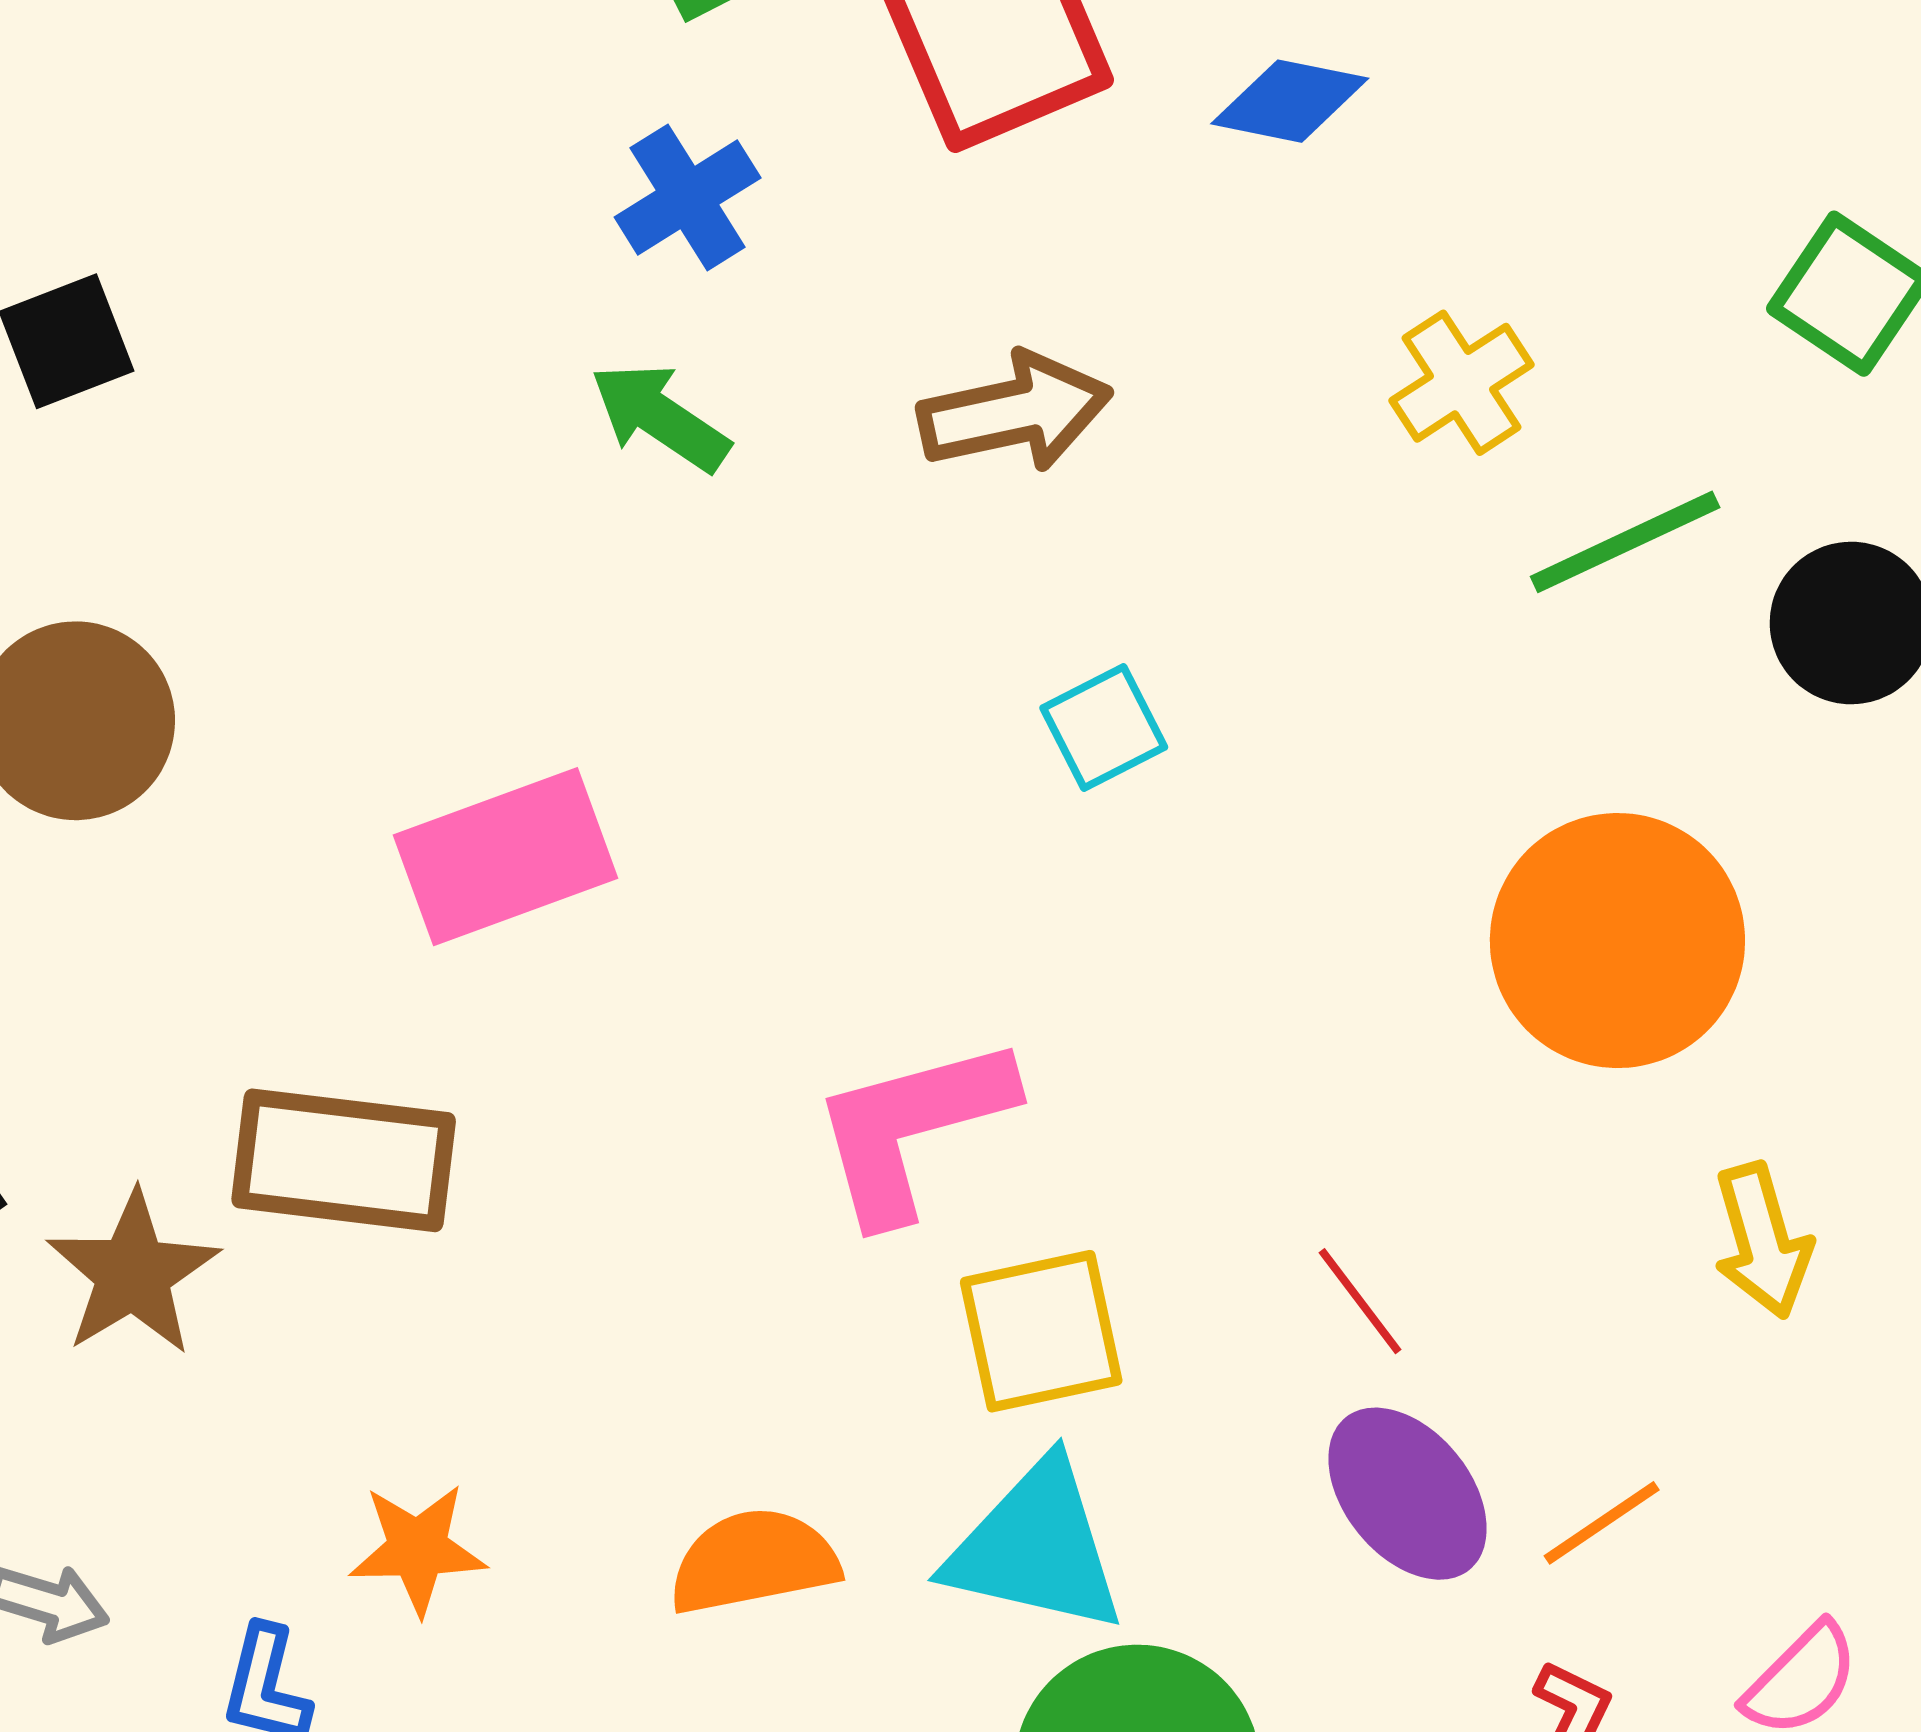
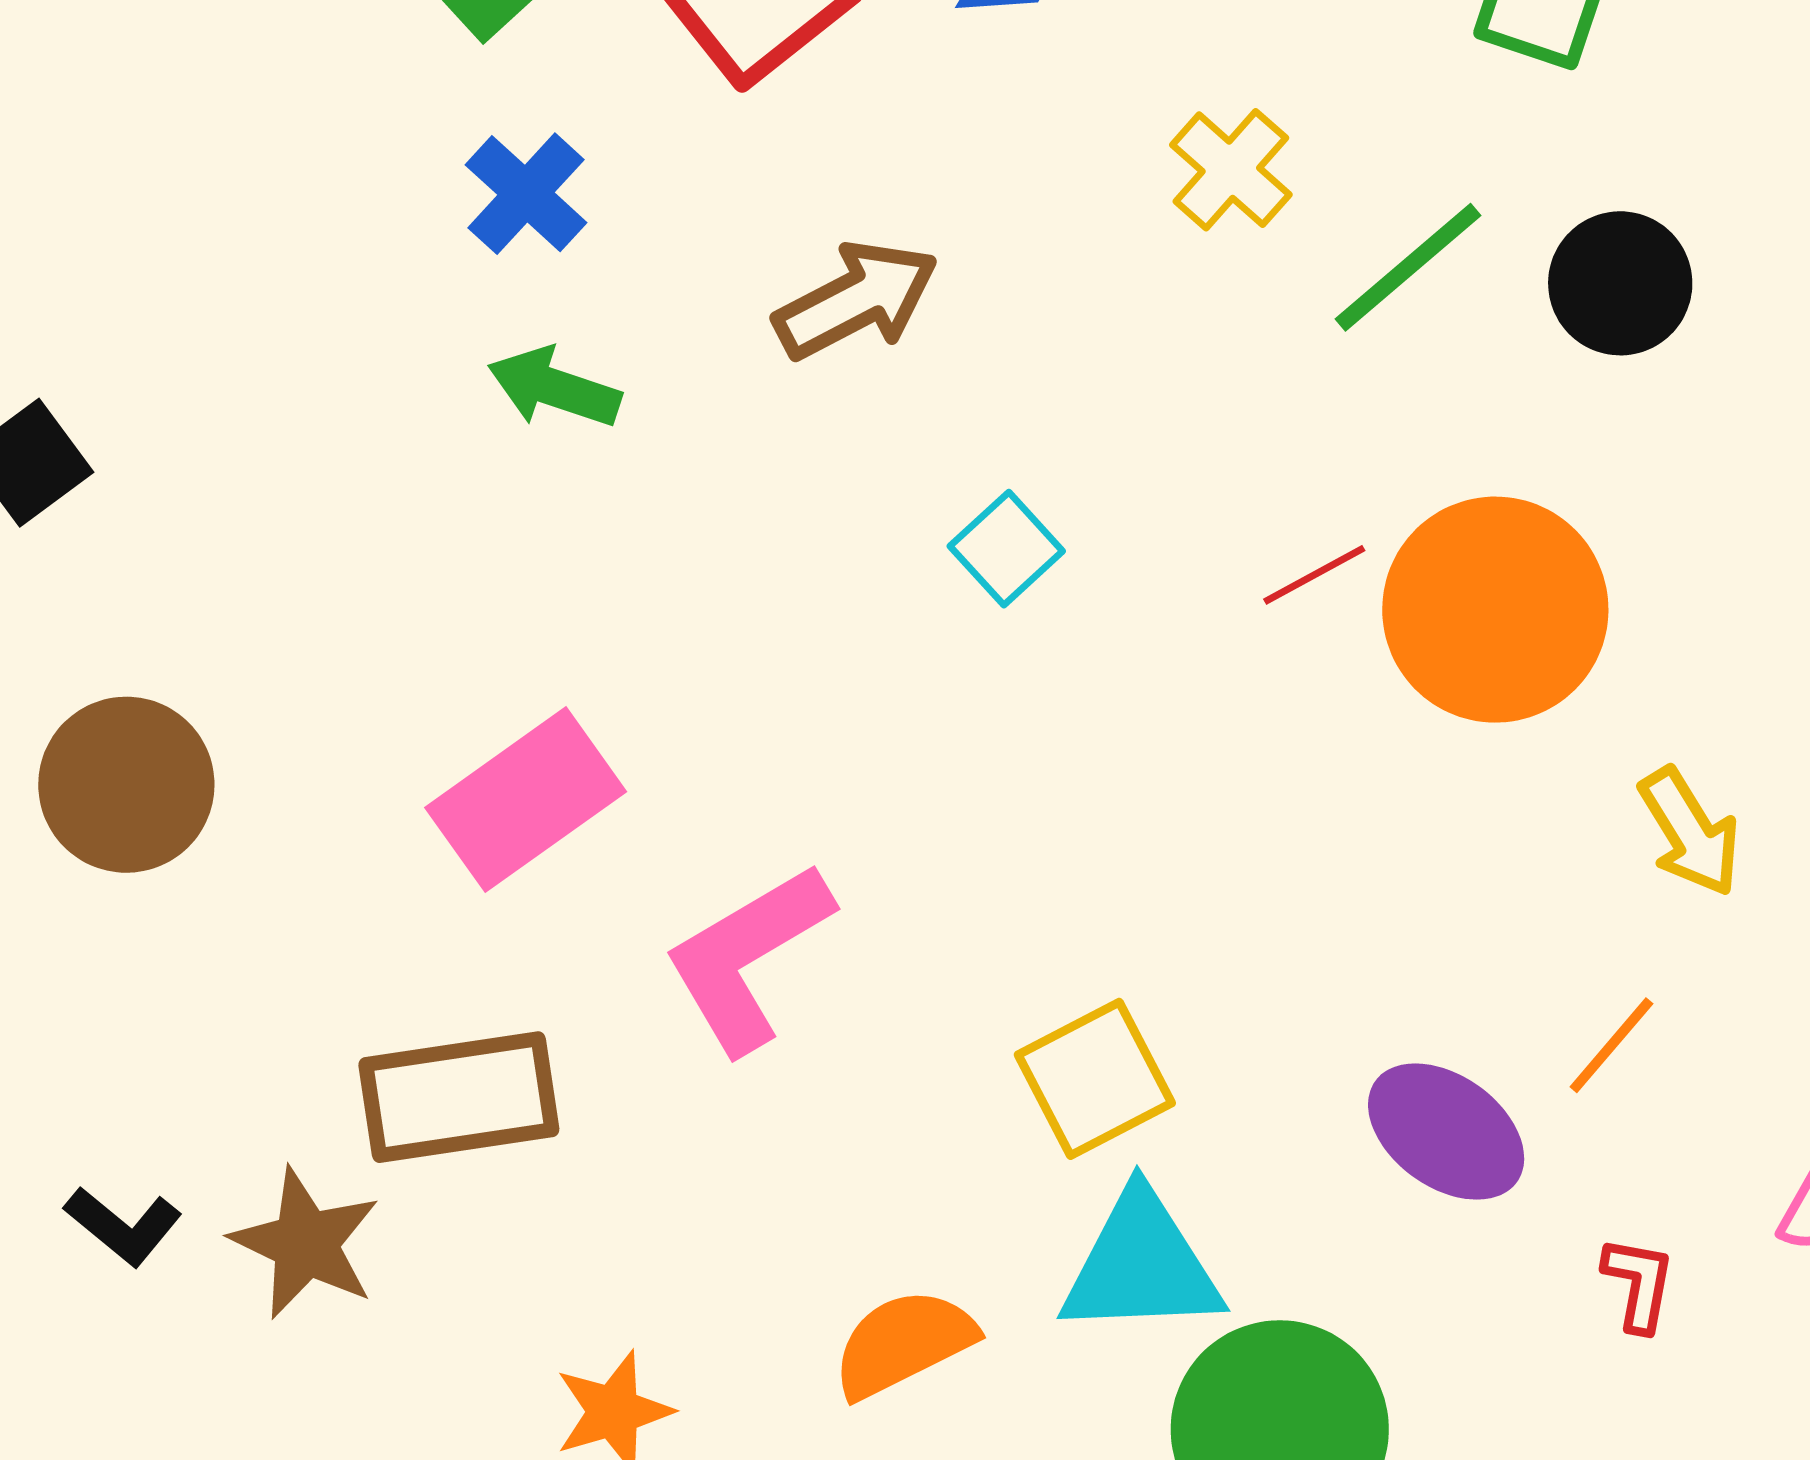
pink L-shape: (912, 1128) -> (748, 957), moved
red line: (1360, 1301) -> (1314, 575), moved, turned -66
orange line: (1602, 1523) -> (1611, 1045), moved

